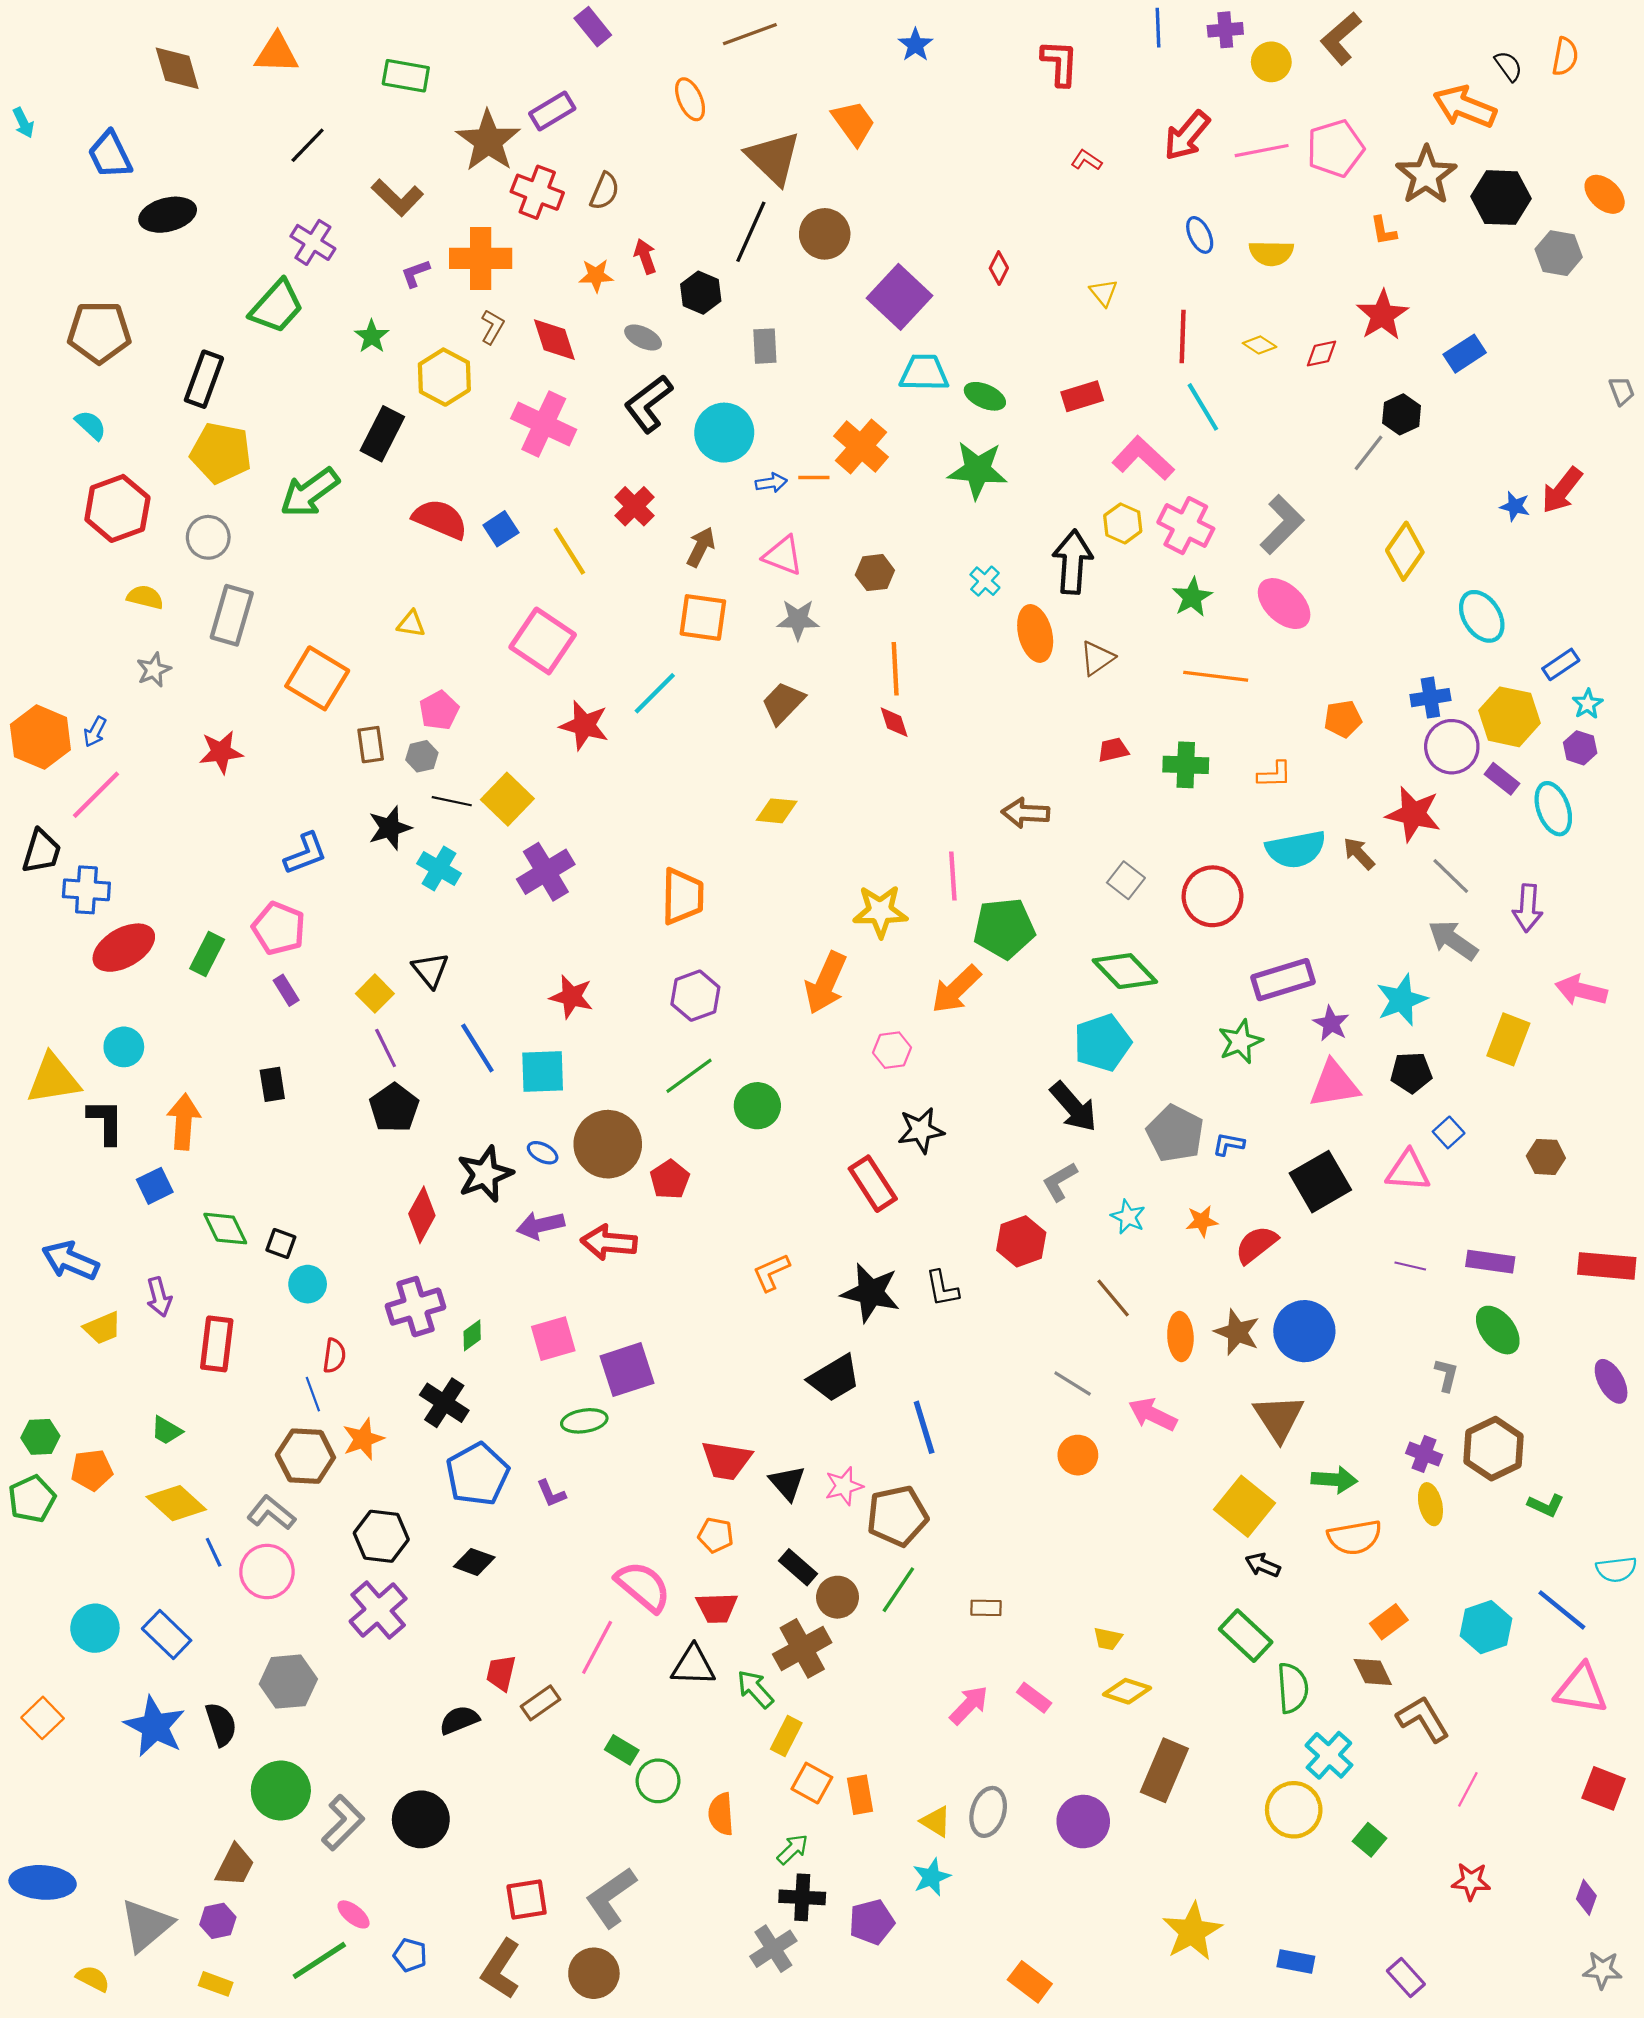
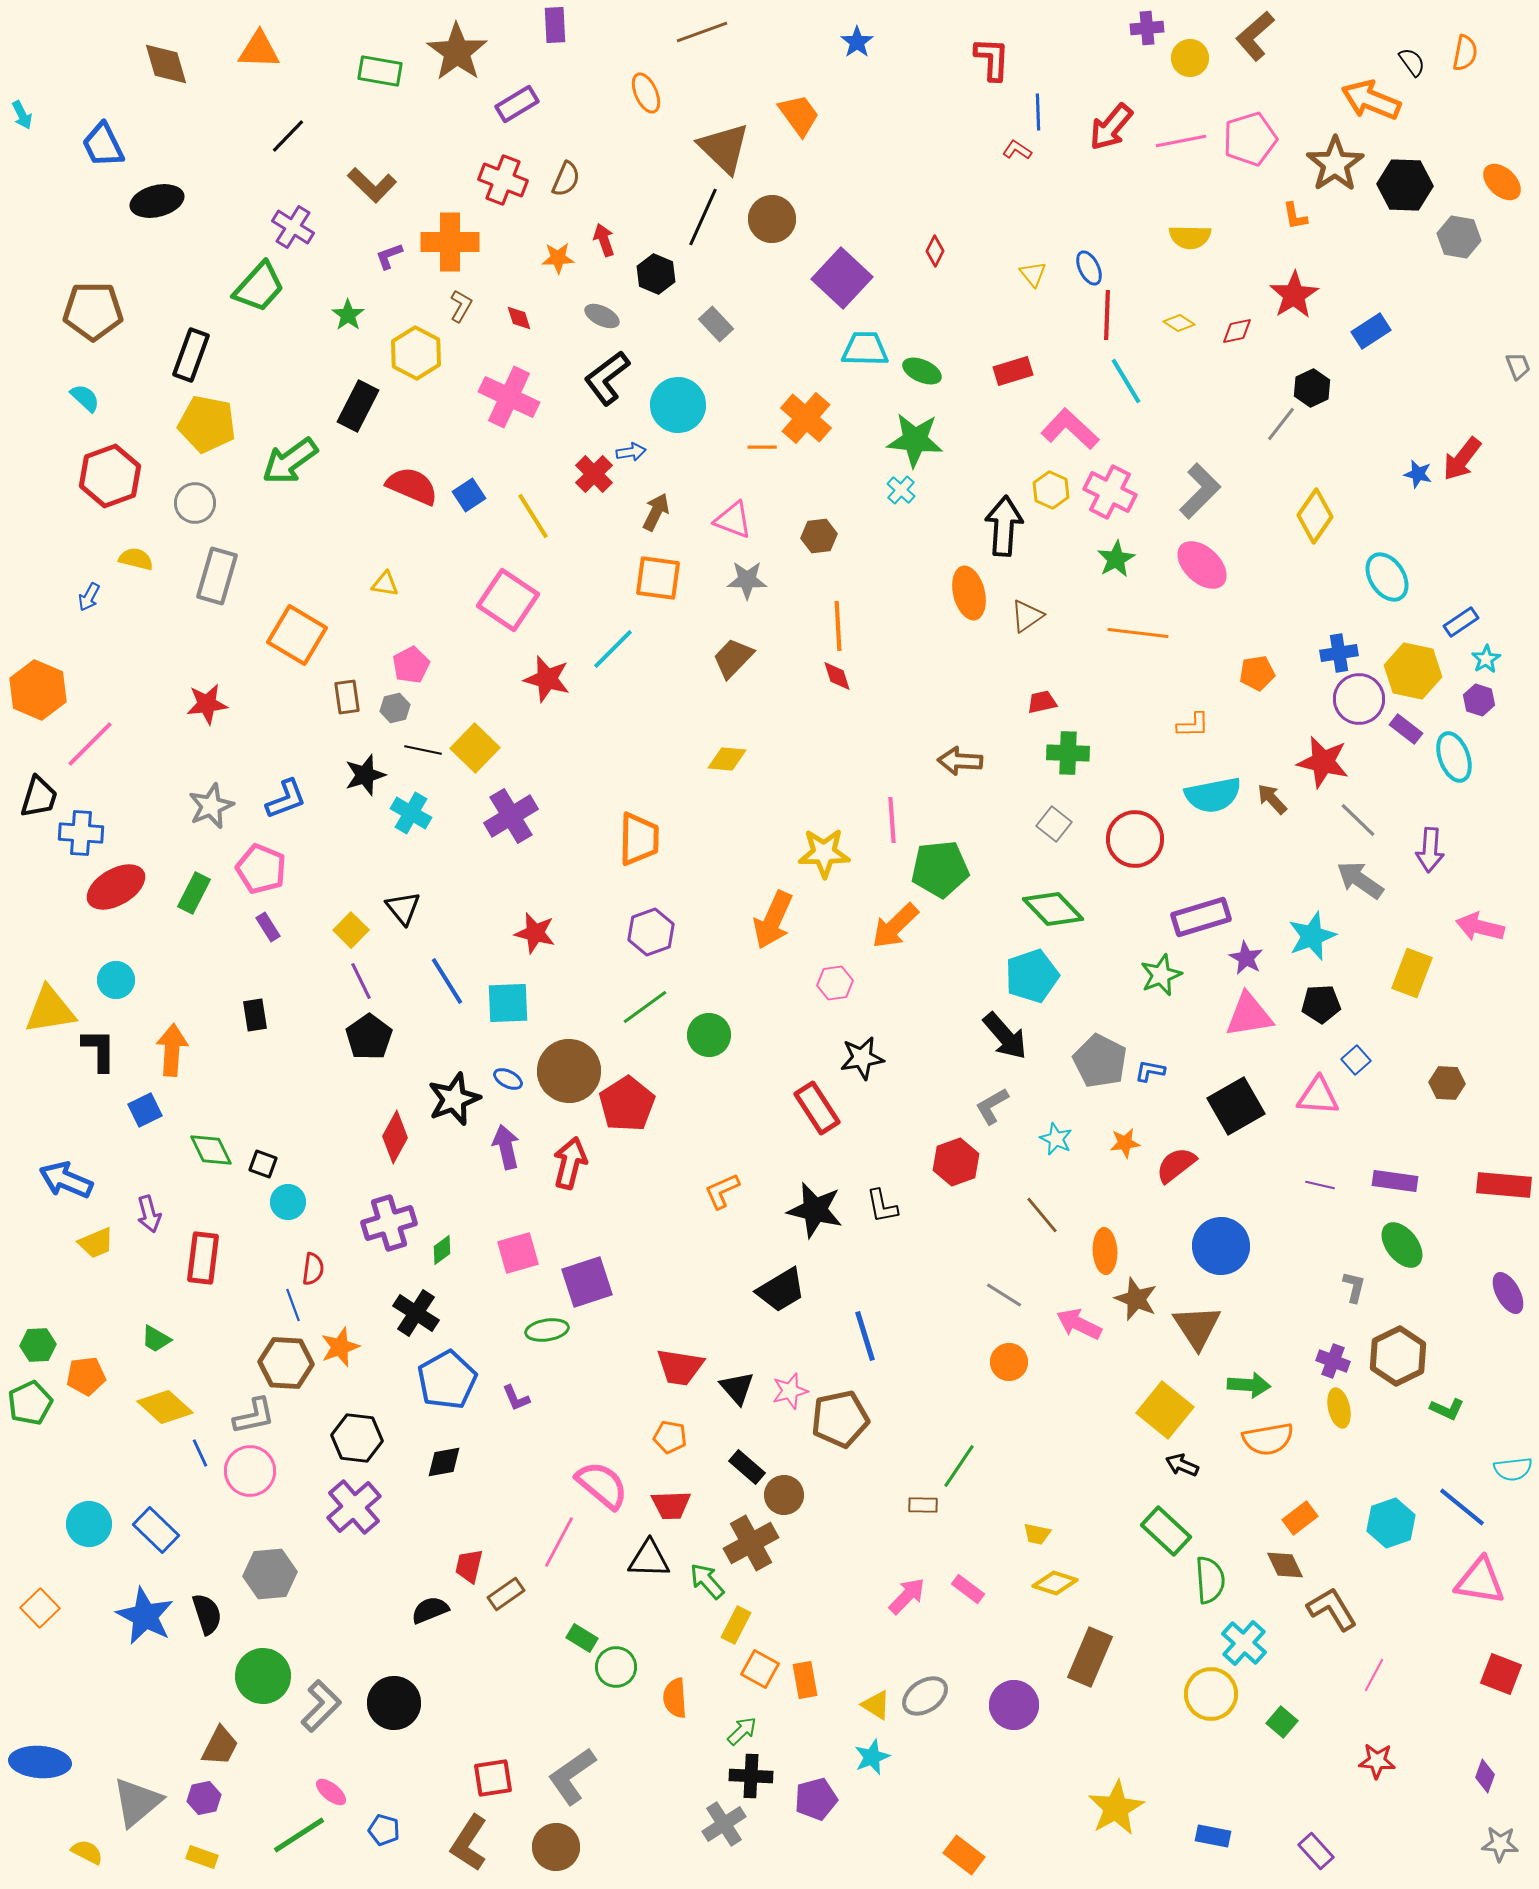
purple rectangle: (593, 27) -> (555, 25), turned 36
blue line: (1158, 28) -> (1038, 112), moved
brown star: (488, 141) -> (457, 52), moved
blue ellipse: (1200, 235) -> (1089, 268), moved
red diamond: (554, 340) -> (519, 318), size x0.6
gray rectangle: (765, 346) -> (716, 324), turned -40
blue arrow: (771, 483) -> (631, 452), moved
cyan cross: (985, 581) -> (901, 490), moved
gray star: (154, 670) -> (211, 806), moved, size x1.4
blue arrow: (95, 732) -> (89, 597), moved
green cross: (1186, 765) -> (1068, 753), moved
red pentagon: (670, 1179) -> (627, 1104), size x1.5
purple arrow: (540, 1225) -> (506, 1147), turned 90
red arrow: (609, 1242) -> (570, 1163), turned 99
brown star: (1237, 1332) -> (1136, 1299), moved
gray L-shape: (271, 1513) -> (254, 1416), turned 129
black diamond: (474, 1562) -> (444, 1462), turned -30
green line: (898, 1590) -> (959, 1466), moved
gray ellipse: (988, 1812) -> (925, 1696), turned 39

